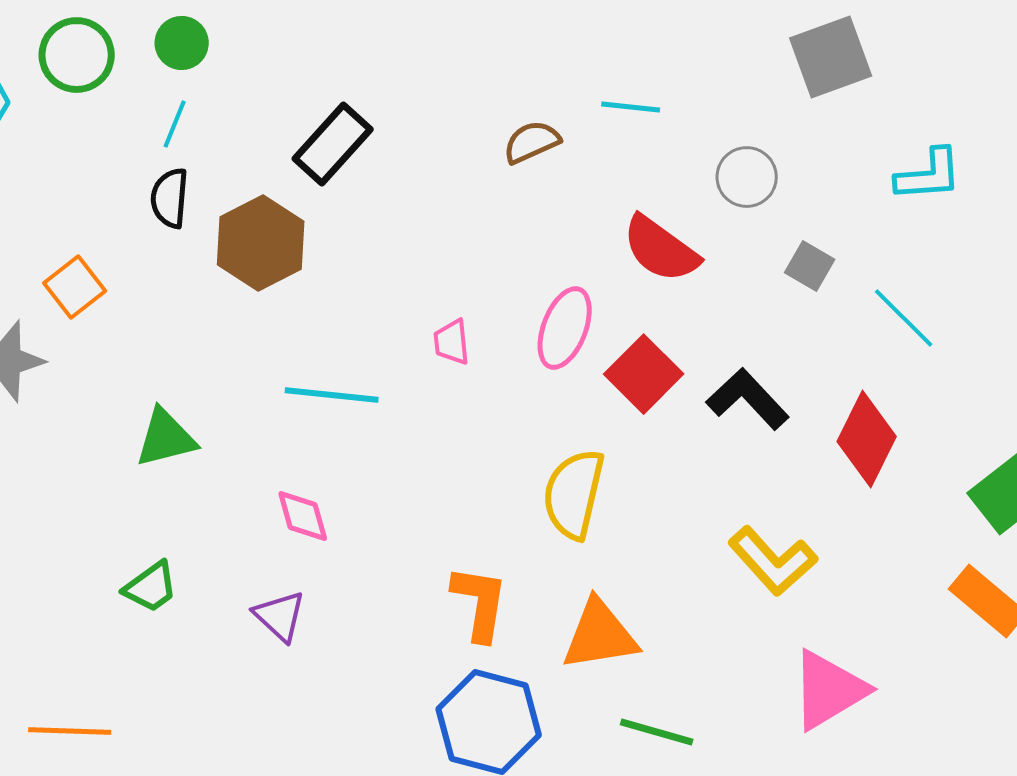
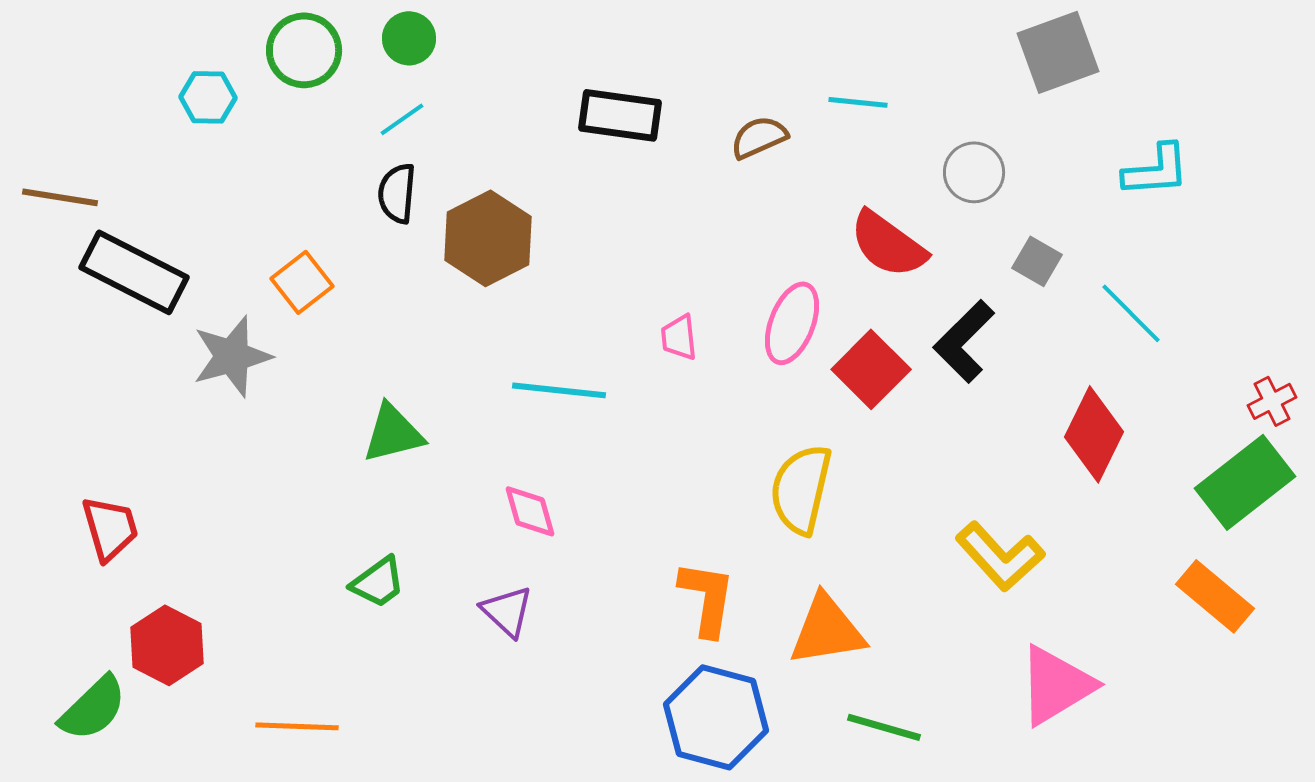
cyan line: (175, 124) -> (402, 119), turned 33
black rectangle: (333, 144) -> (620, 115), moved, turned 56
black L-shape: (748, 399) -> (964, 341), moved, turned -92

